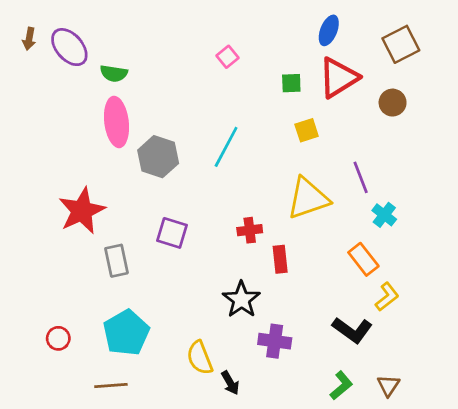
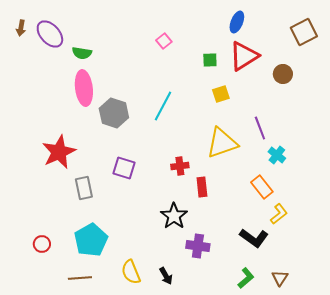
brown square: (401, 44) -> (304, 32), moved
yellow semicircle: (200, 358) -> (131, 272), moved

